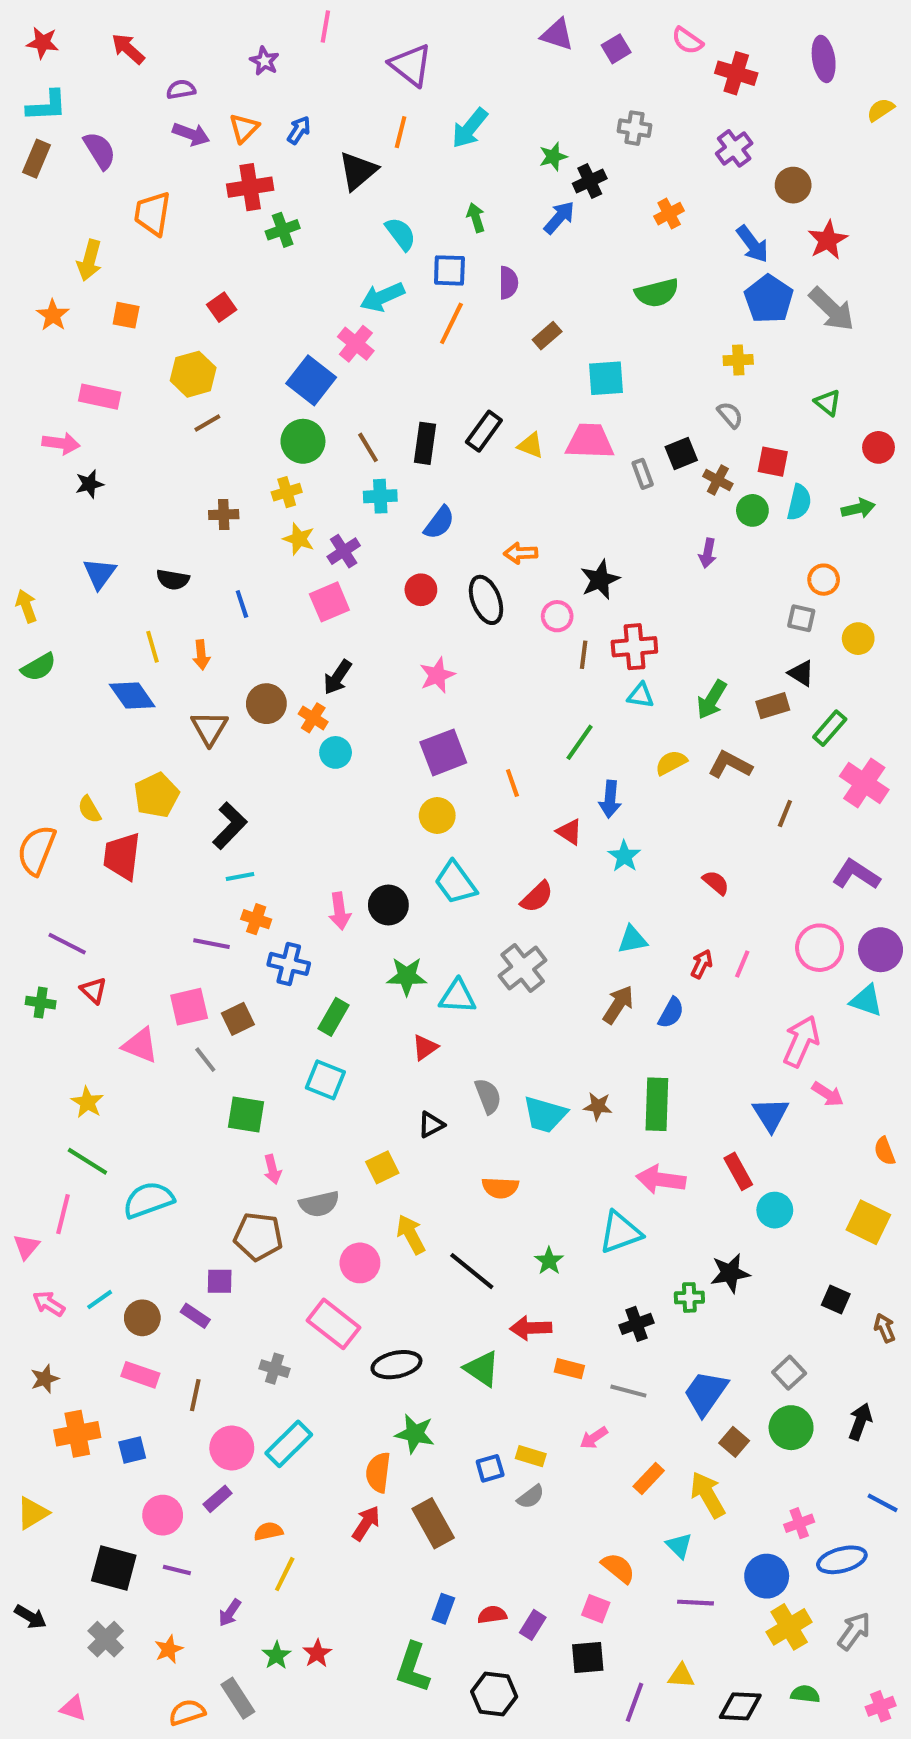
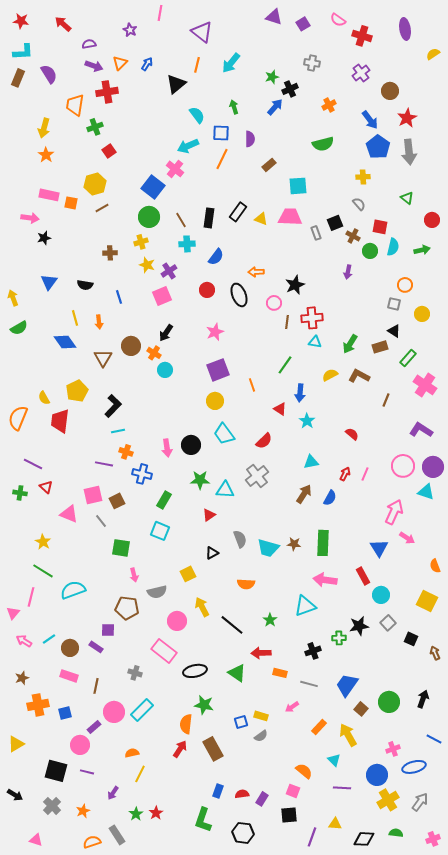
red cross: (250, 187) -> (107, 92), moved
green cross: (283, 230) -> (95, 127), moved
gray arrow: (832, 309) -> (409, 152), turned 40
orange star: (53, 315) -> (46, 155), moved
orange square: (126, 315) -> (71, 203), moved
gray square: (789, 1373) -> (388, 623), moved
purple rectangle: (218, 1499) -> (94, 727), moved

